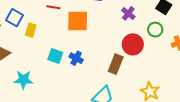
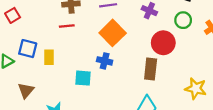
orange square: (78, 21) -> (113, 33), moved, turned -30
blue cross: (76, 58) -> (105, 61), moved

